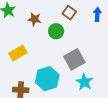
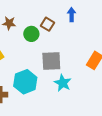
brown square: (69, 13) -> (47, 24), moved
gray square: (74, 59) -> (51, 61), turned 30

